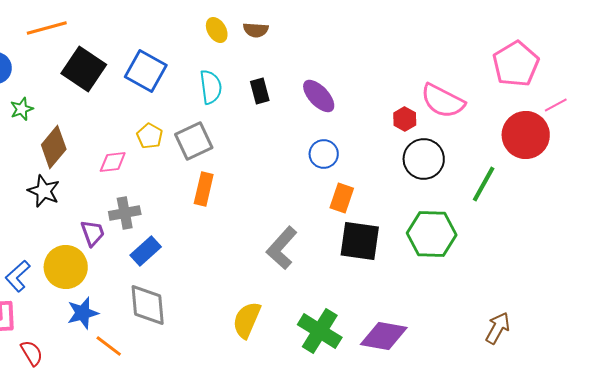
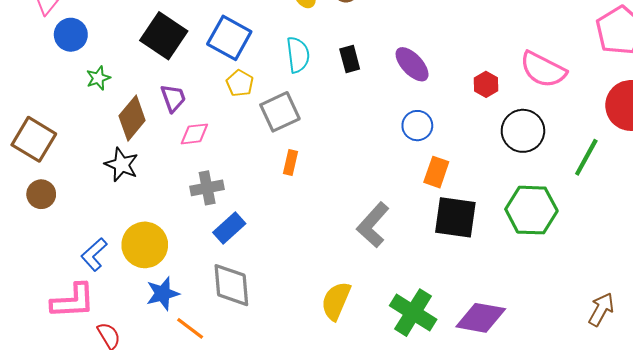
red hexagon: (405, 119) -> (486, 84), moved
yellow pentagon: (150, 136) -> (240, 83), moved
orange rectangle: (204, 189) -> (291, 163), size x0.7
purple trapezoid: (93, 233) -> (173, 98), moved

